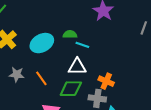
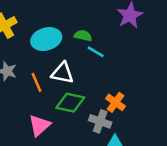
white triangle: (77, 67) -> (62, 73), moved

